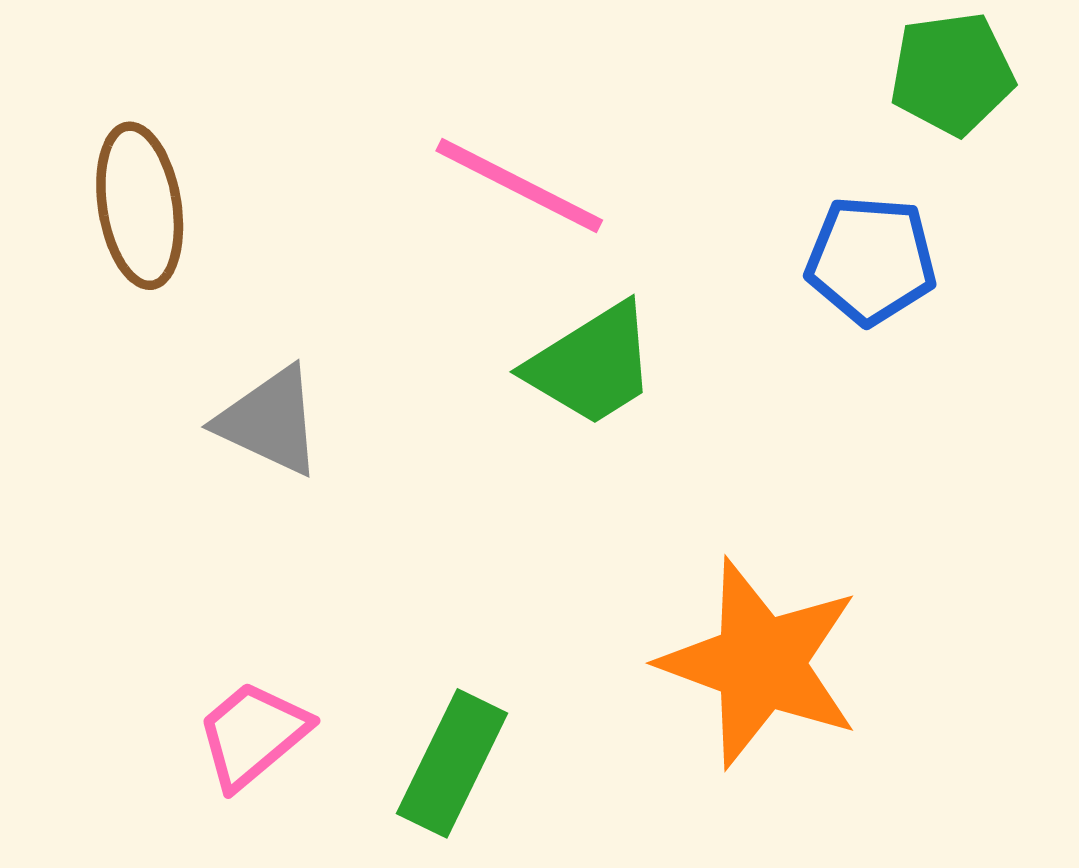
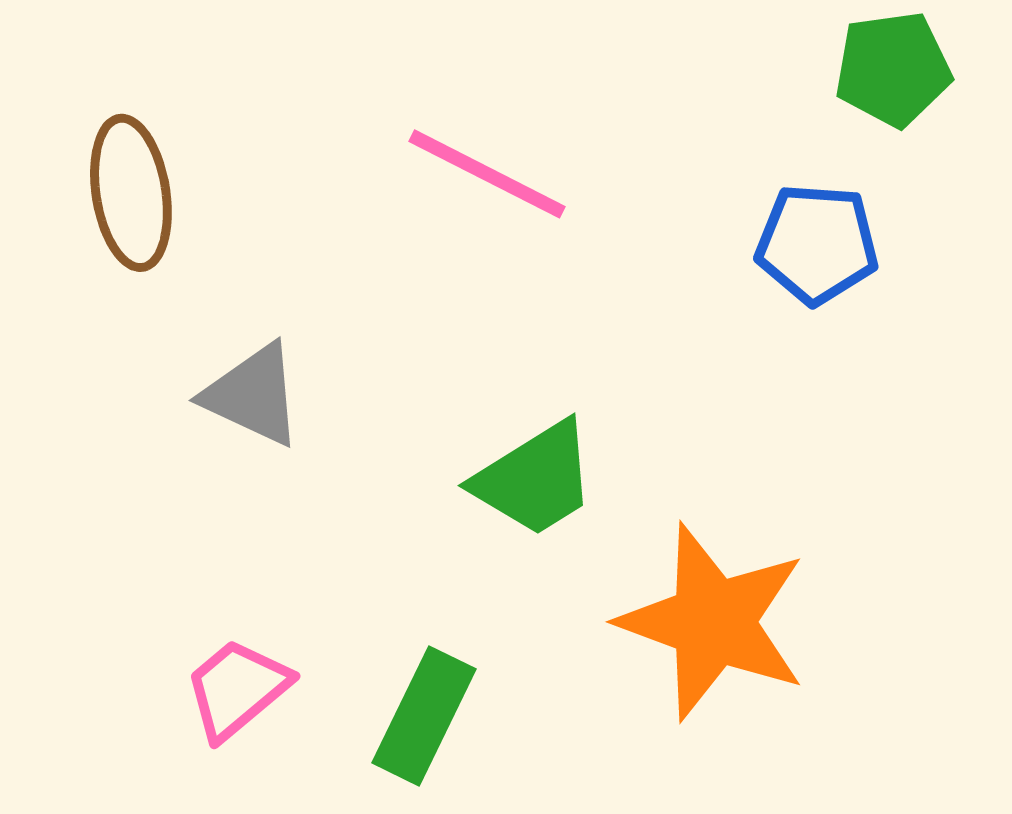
green trapezoid: (592, 365) -> (535, 479), moved

